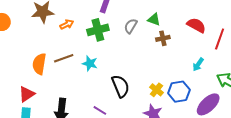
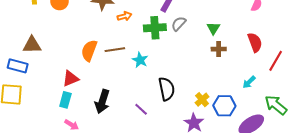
green triangle: (154, 19) -> (213, 28), turned 32
red semicircle: (196, 25) -> (255, 42), turned 30
gray semicircle: (131, 26) -> (179, 24), moved

